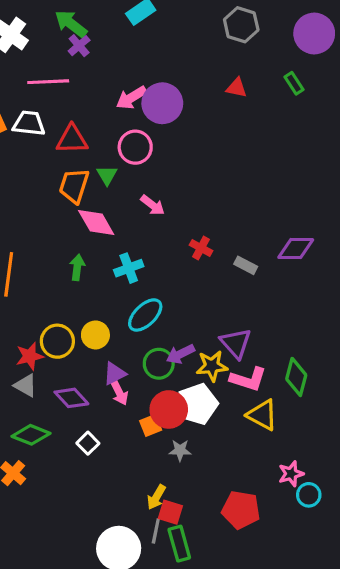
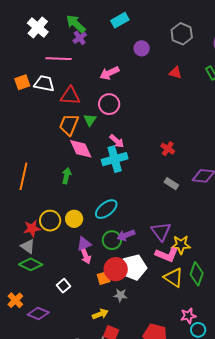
purple circle: (162, 103) -> (142, 48), moved, size x0.6
red cross: (201, 248) -> (168, 149), moved
cyan cross: (129, 268) -> (115, 159), moved, size x1.4
yellow star: (212, 366) -> (181, 245), moved
green diamond: (296, 377) -> (197, 274), moved
purple diamond: (71, 398) -> (38, 313), moved, turned -30
green diamond: (31, 435) -> (31, 264), moved
yellow arrow: (156, 497) -> (100, 314), moved, turned -147

